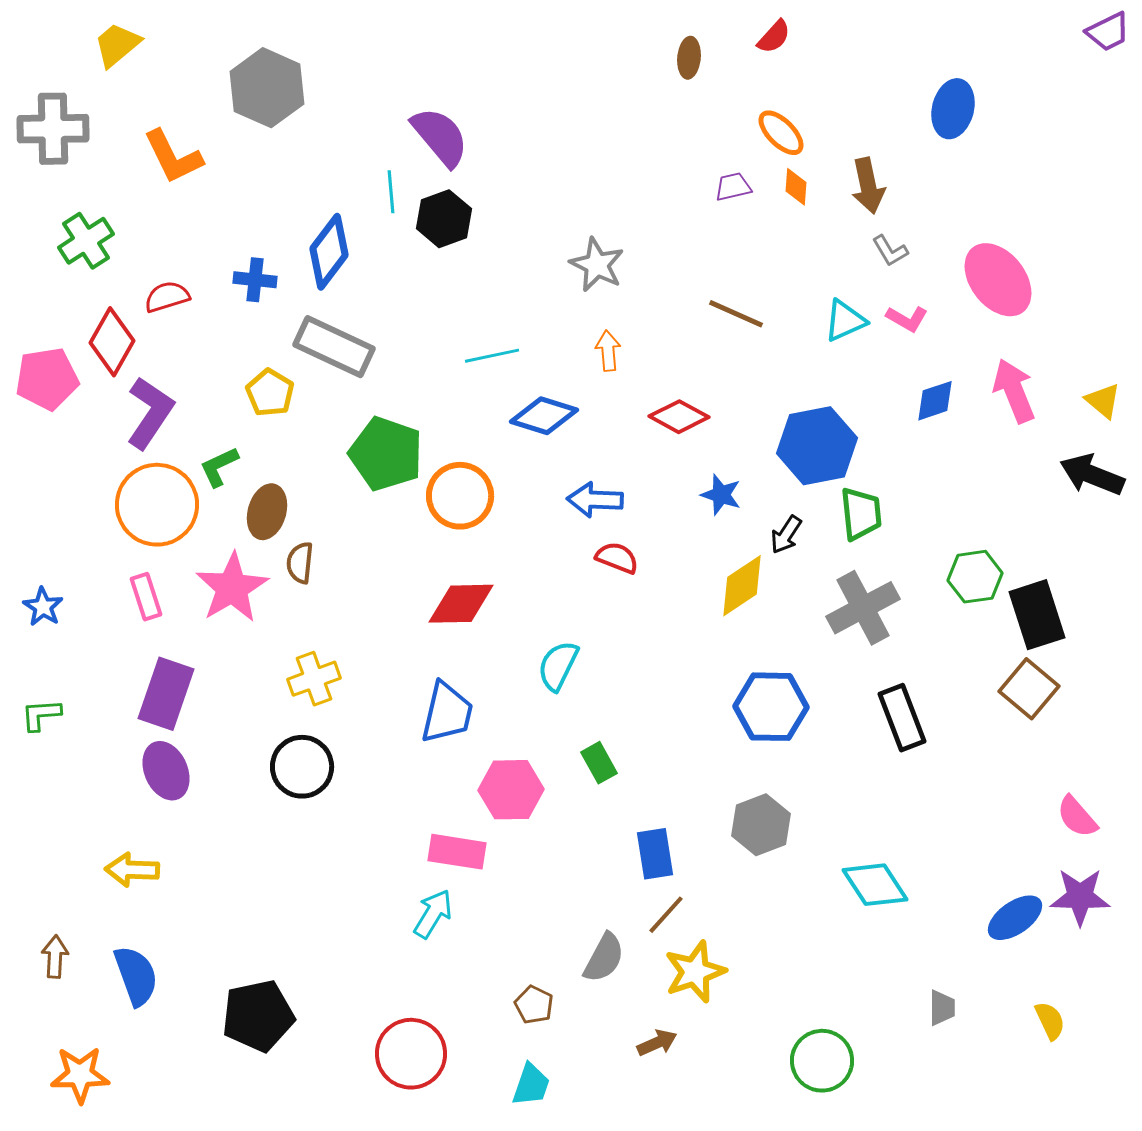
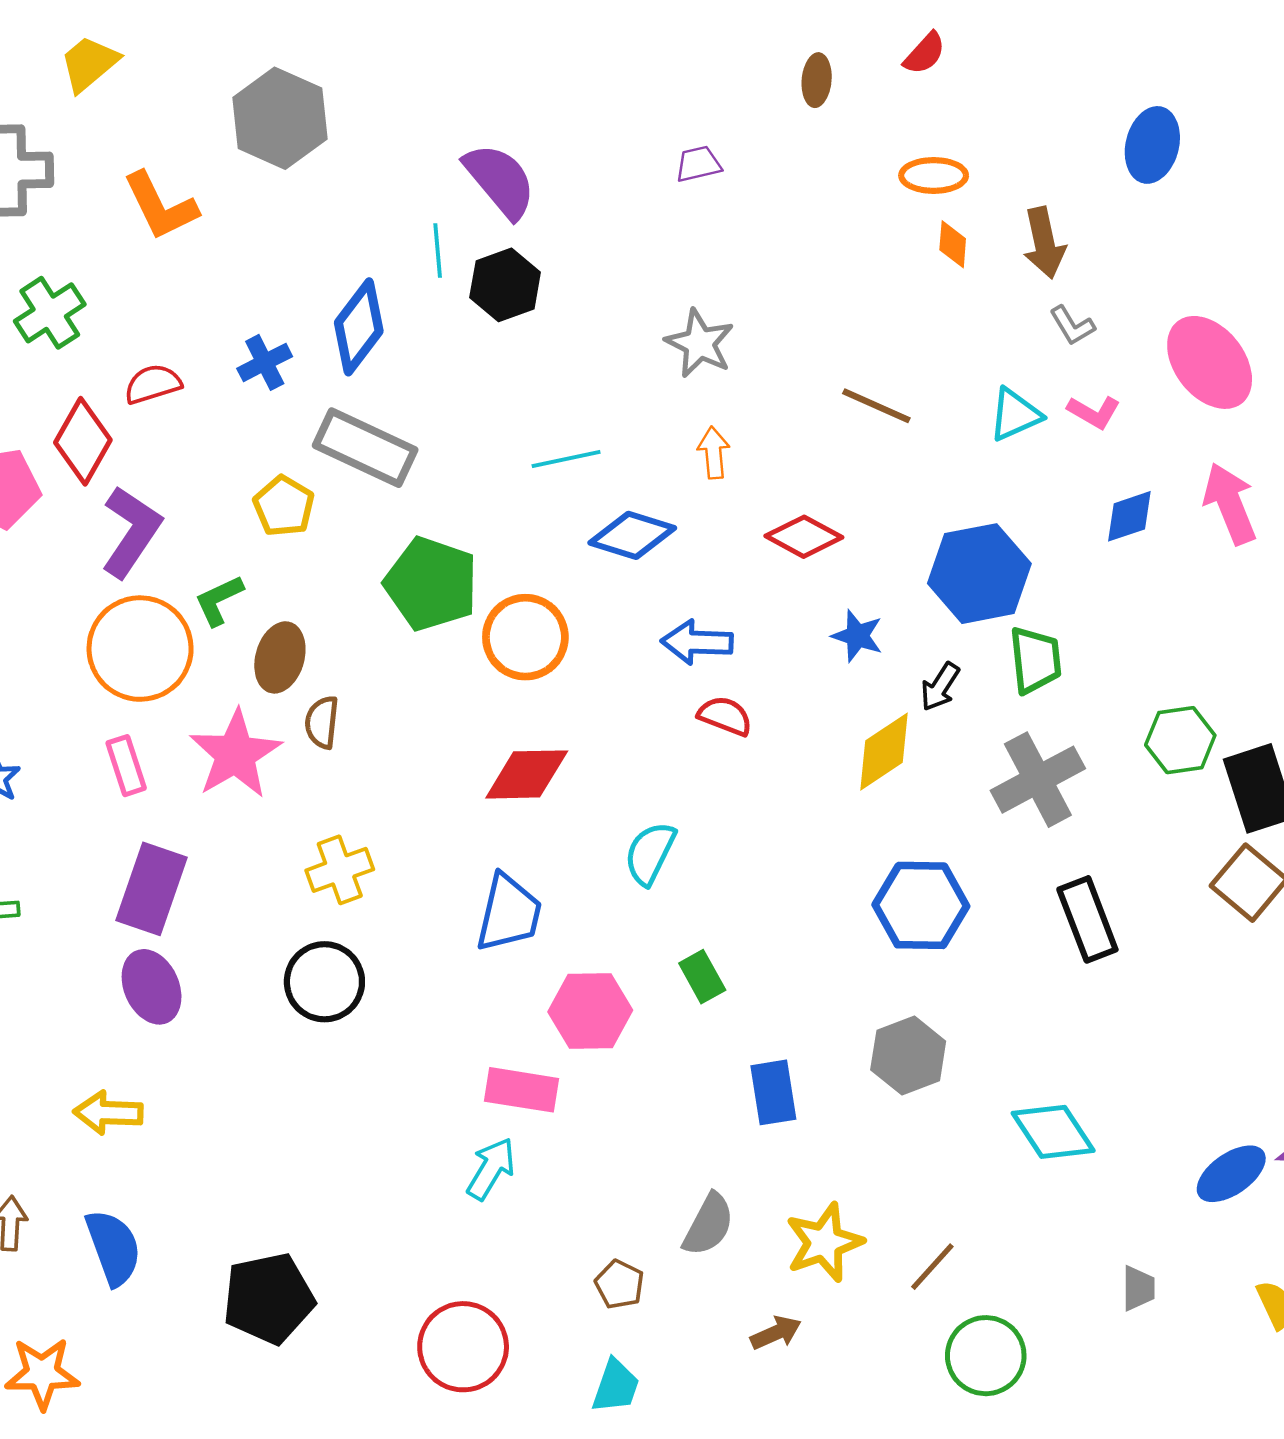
orange ellipse: (781, 133) -> (934, 175), turned -45
purple trapezoid: (733, 187) -> (698, 164), moved
blue cross: (255, 280) -> (265, 362), turned -33
brown line: (666, 915) -> (932, 1267), moved

